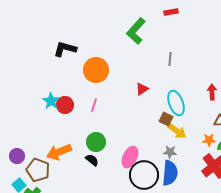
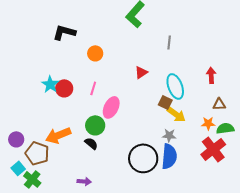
orange circle: (96, 70) -> (95, 53), size x0.6
pink ellipse: (130, 157) -> (111, 107), moved

